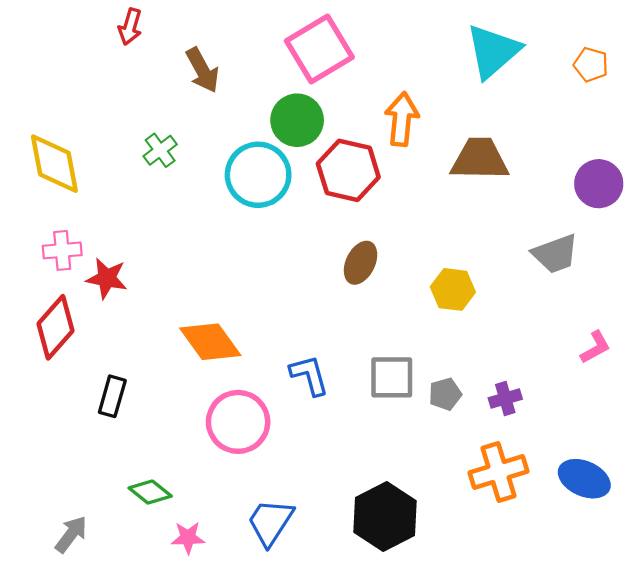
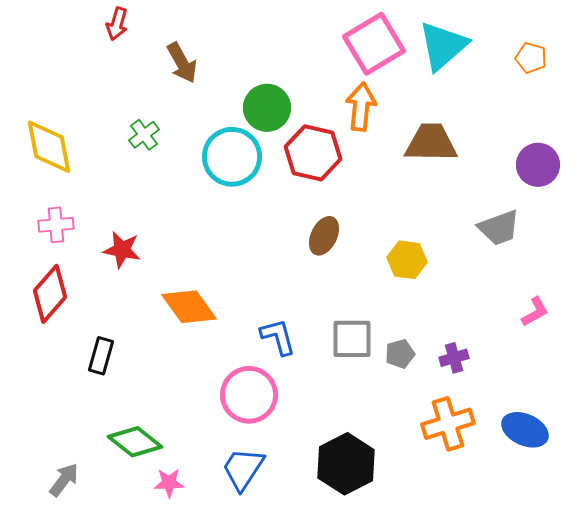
pink square: (319, 49) -> (374, 44), moved
red star: (107, 278) -> (122, 250), moved
pink circle: (238, 422) -> (249, 395), moved
green diamond: (150, 492) -> (135, 442), size x1.4

